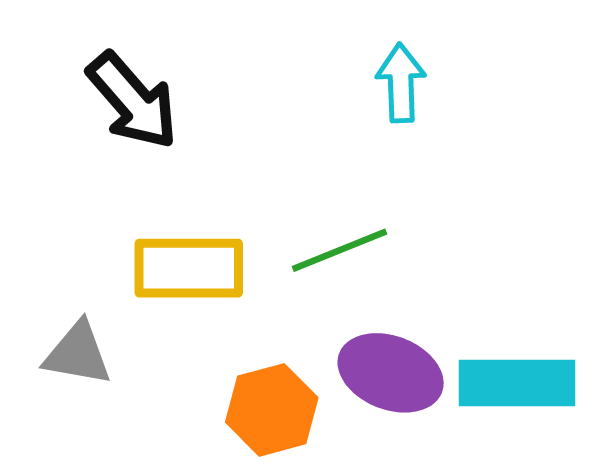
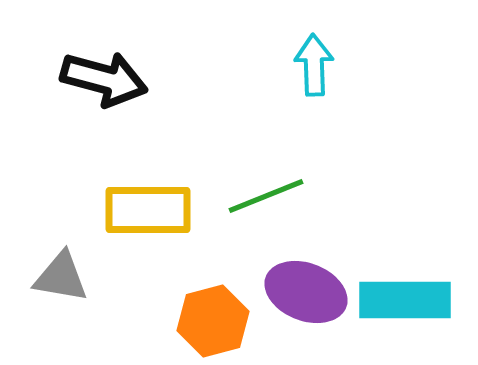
black arrow: (133, 101) -> (104, 79), turned -34

